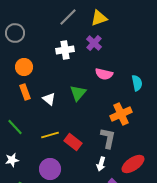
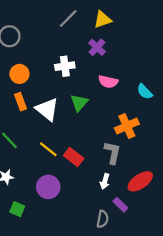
white cross: (65, 50) -> (65, 66), moved
cyan semicircle: (137, 83) -> (145, 92), turned 147
white triangle: (49, 99) -> (47, 109), size x1.6
yellow line: (50, 135) -> (48, 149), turned 54

